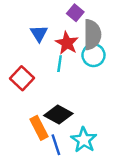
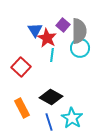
purple square: (75, 13) -> (63, 25), moved
red star: (67, 43) -> (47, 38), moved
orange rectangle: (39, 128) -> (22, 108), moved

